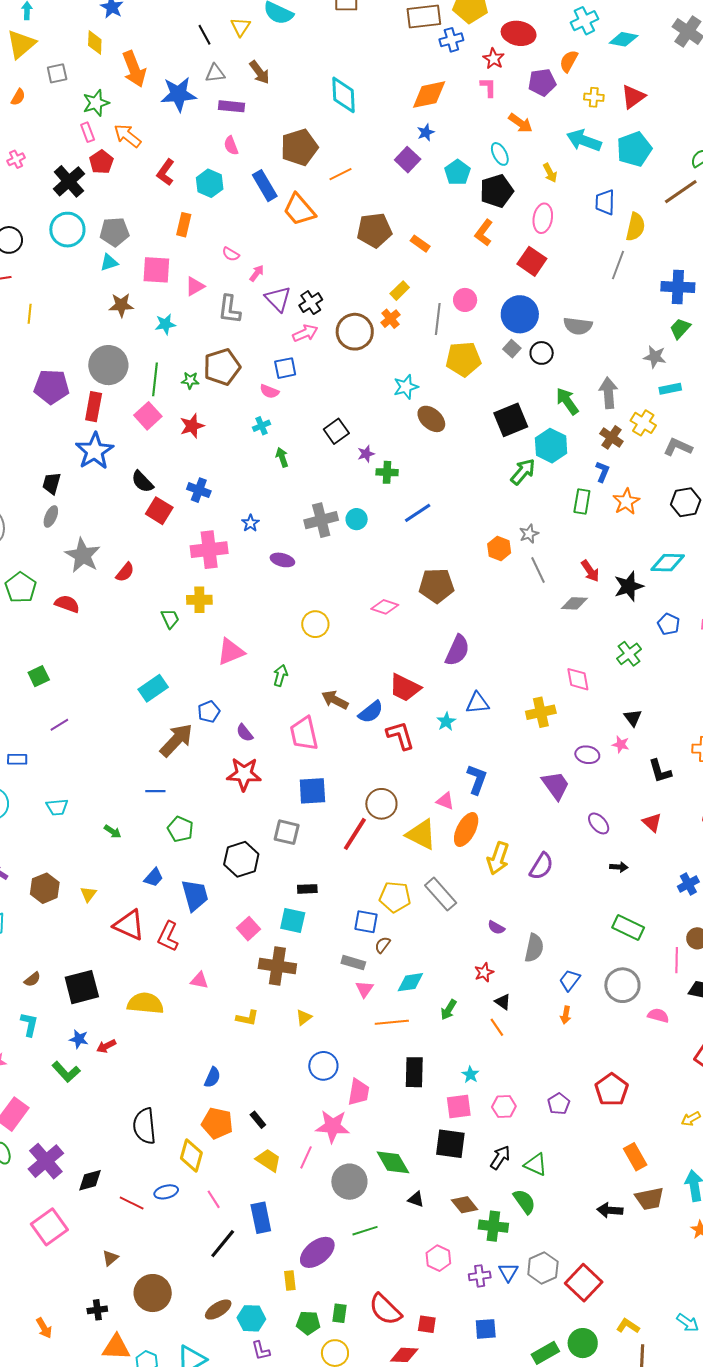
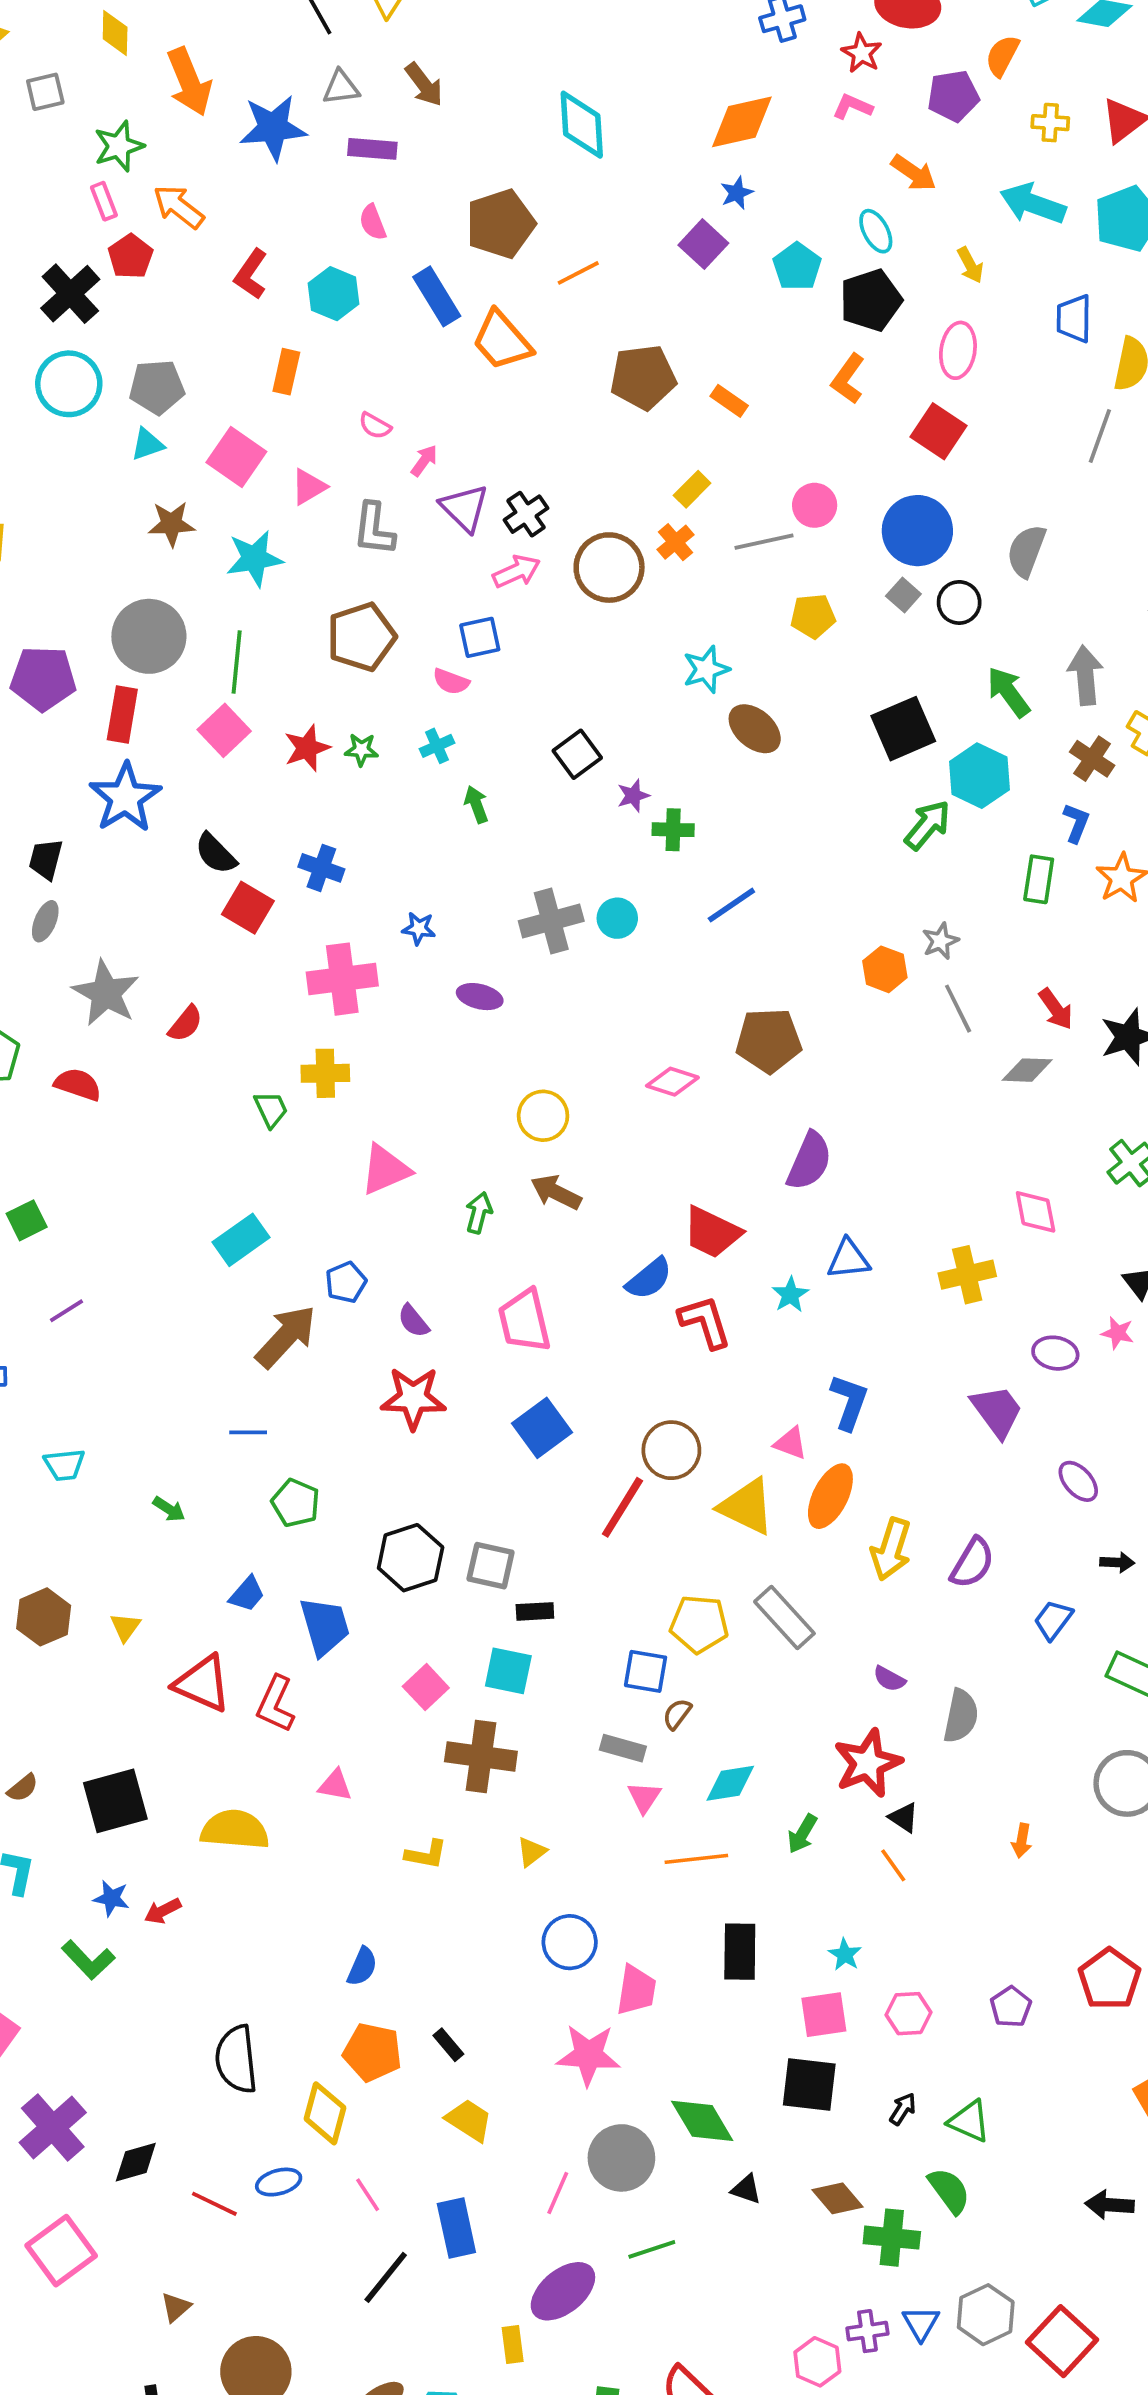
pink L-shape: (488, 87) -> (853, 107), turned -65
pink square: (156, 270) -> (236, 457), turned 32
gray line: (438, 319) -> (764, 542), turned 72
cyan star: (165, 324) -> (254, 558), size x1.4
gray semicircle: (578, 326) -> (1026, 551), turned 104
yellow pentagon: (463, 359) -> (813, 616), size x0.7
green star: (190, 380) -> (361, 750), moved
blue star: (250, 523) -> (419, 928), turned -30
brown arrow: (335, 700) -> (556, 1192), moved
blue square: (312, 791) -> (542, 1428), turned -32
gray square: (287, 832) -> (491, 1566), moved
red star: (484, 972) -> (868, 1763), size x1.8
blue trapezoid: (570, 980) -> (1053, 1620), moved
pink line: (306, 1157) -> (558, 2193), moved
black arrow: (500, 1157) -> (903, 2109), size x0.7
pink hexagon: (438, 1258) -> (817, 2362), moved

